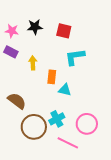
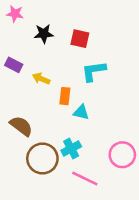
pink star: (12, 31) -> (15, 14), moved
yellow arrow: (33, 63) -> (41, 79), turned -64
pink circle: (87, 124) -> (122, 155), moved

